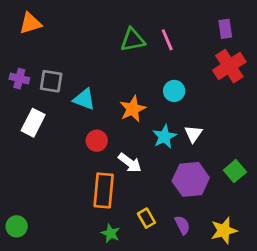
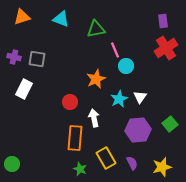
pink line: (167, 40) -> (115, 50), moved
cyan triangle: (84, 99) -> (61, 19), moved
white arrow: (130, 163) -> (94, 118), turned -138
yellow rectangle: (146, 218) -> (106, 158), size x1.5

